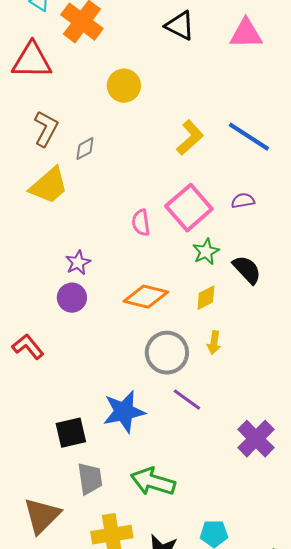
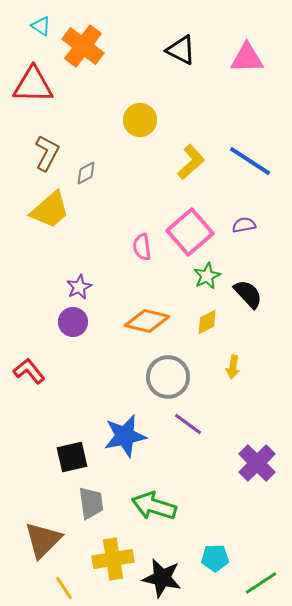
yellow circle: (124, 86) -> (140, 120), moved
yellow arrow: (214, 343) -> (233, 367), moved

